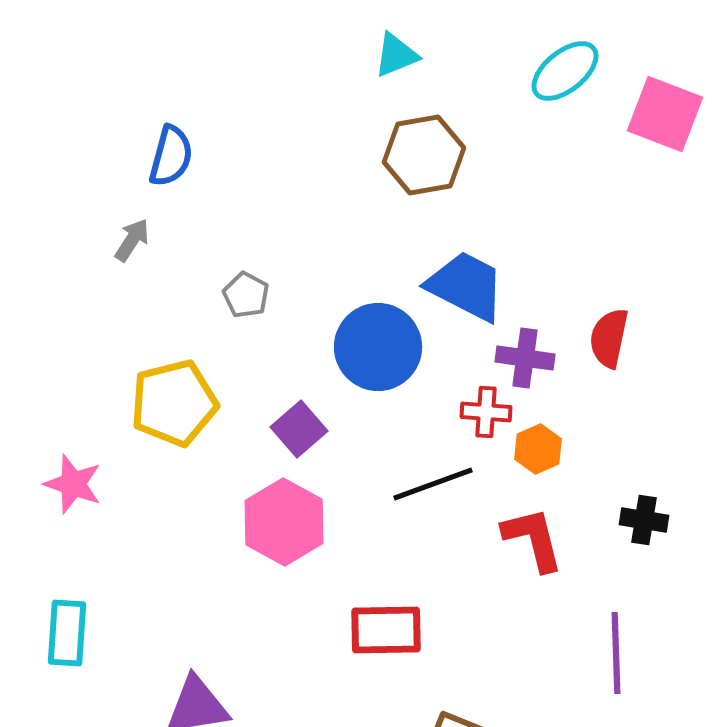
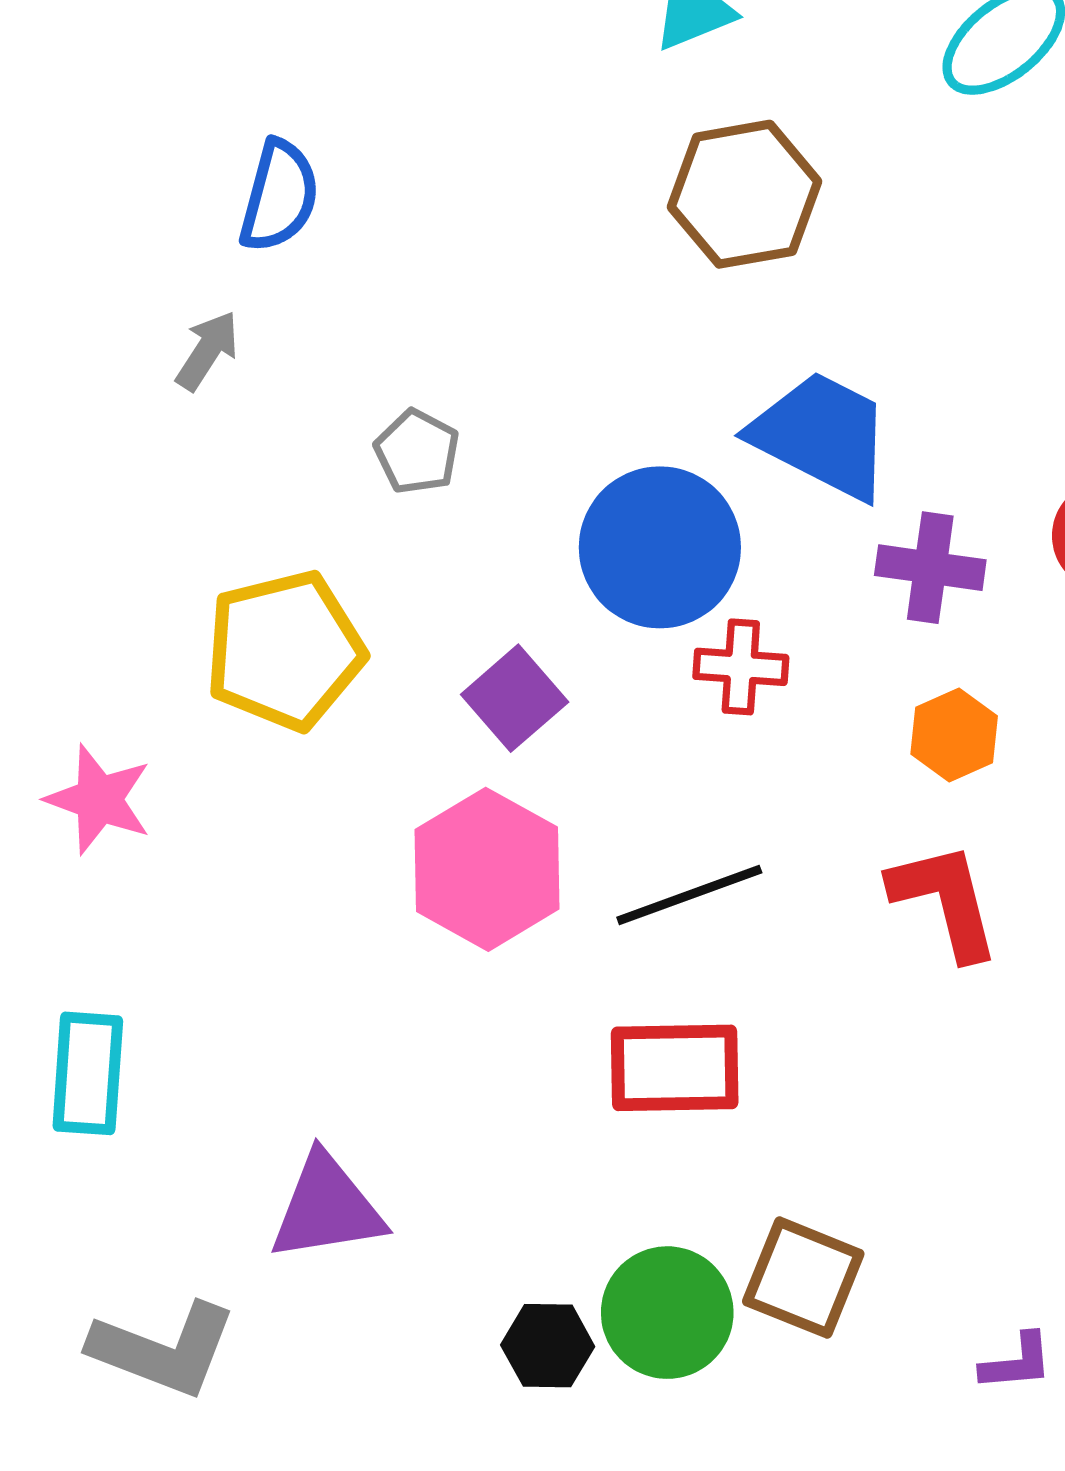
red cross: (486, 412) -> (741, 667), moved
black line: (433, 484) -> (689, 895), moved

